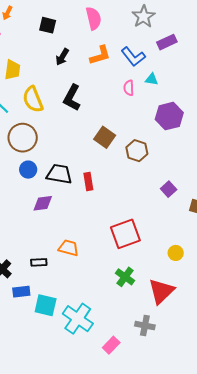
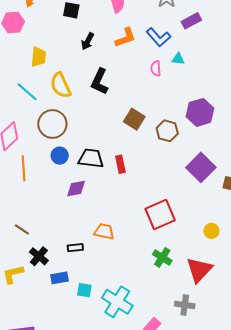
purple hexagon: (169, 116) -> (200, 112), moved
purple square: (169, 189) -> (201, 167), size x1.8
cyan square: (46, 305) -> (84, 290), size x0.7

